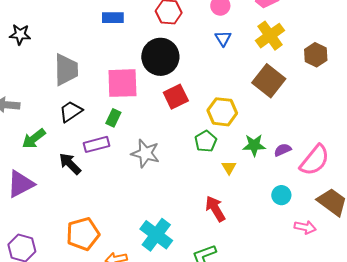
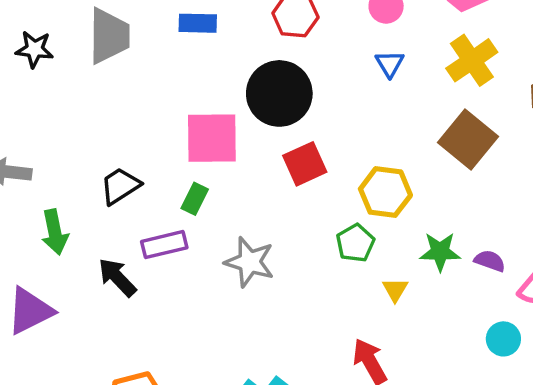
gray trapezoid: (66, 70) -> (109, 36), moved
green arrow: (34, 139) -> (55, 232), turned -65
purple semicircle: (283, 150) -> (490, 261), turned 42
cyan circle: (281, 195) -> (503, 339), moved

